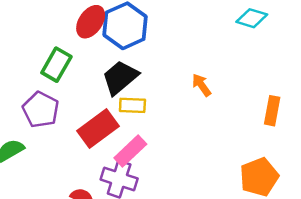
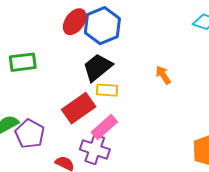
green rectangle: (56, 65) -> (23, 62), moved, turned 52
purple pentagon: (41, 110) -> (30, 134), moved

